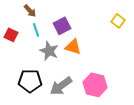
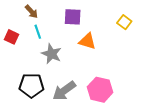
purple square: (62, 26) -> (73, 17), moved, turned 30
orange triangle: (73, 47) -> (87, 41), moved

